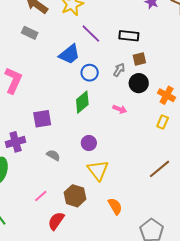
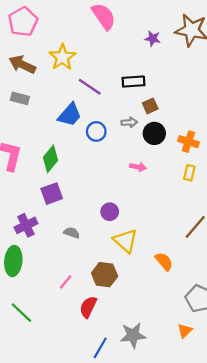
gray arrow: (119, 70) -> (129, 122), turned 64
green diamond: (82, 102) -> (51, 159), moved
orange semicircle: (115, 206) -> (164, 261), moved

